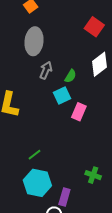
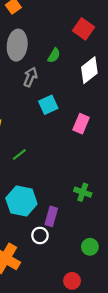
green semicircle: (70, 76) -> (54, 55), moved
pink rectangle: (79, 112) -> (81, 124), moved
green line: (35, 155) -> (19, 155), moved

